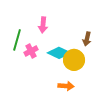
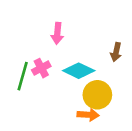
green line: (17, 40) -> (23, 76), moved
yellow circle: (74, 60) -> (97, 95), moved

